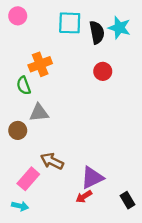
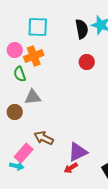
pink circle: (18, 16) -> (15, 50), moved
cyan square: (70, 23) -> (38, 27), moved
cyan arrow: (20, 206) -> (17, 166), moved

